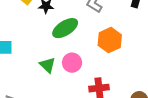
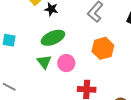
green ellipse: (65, 28) -> (53, 38), moved

